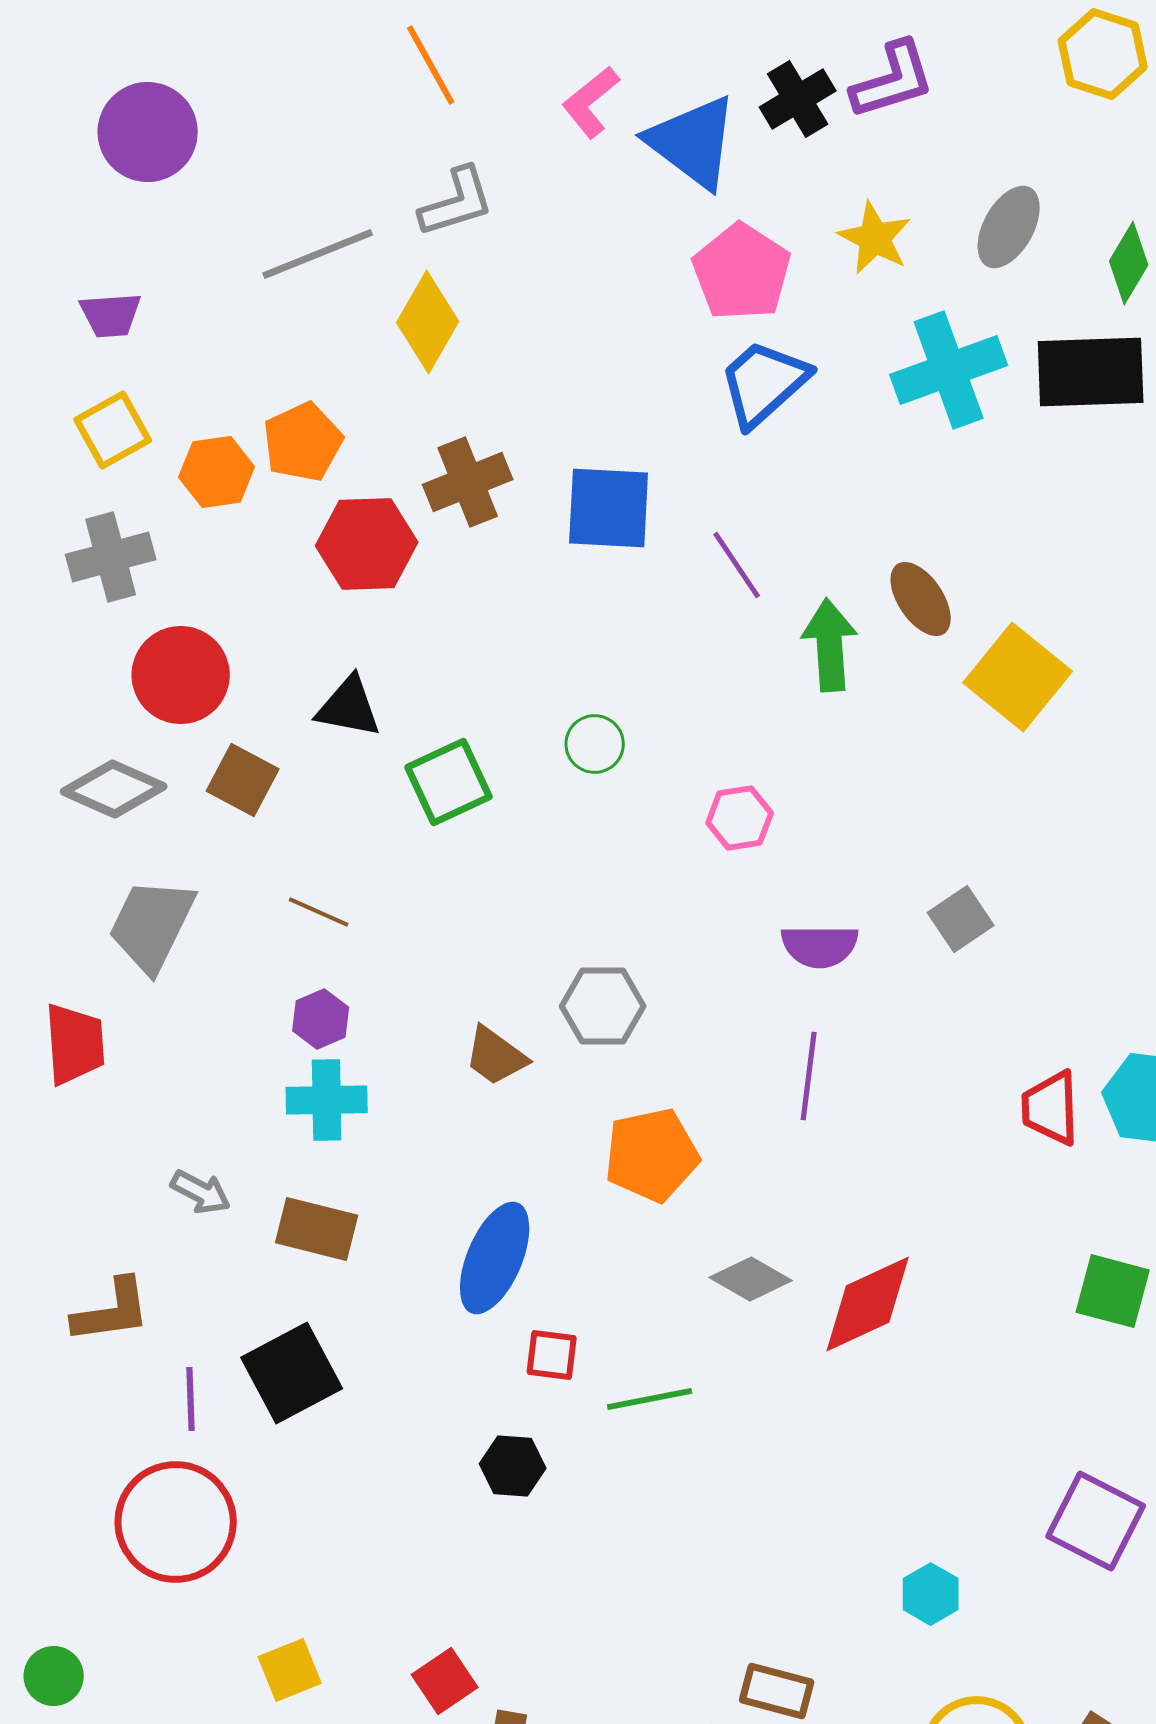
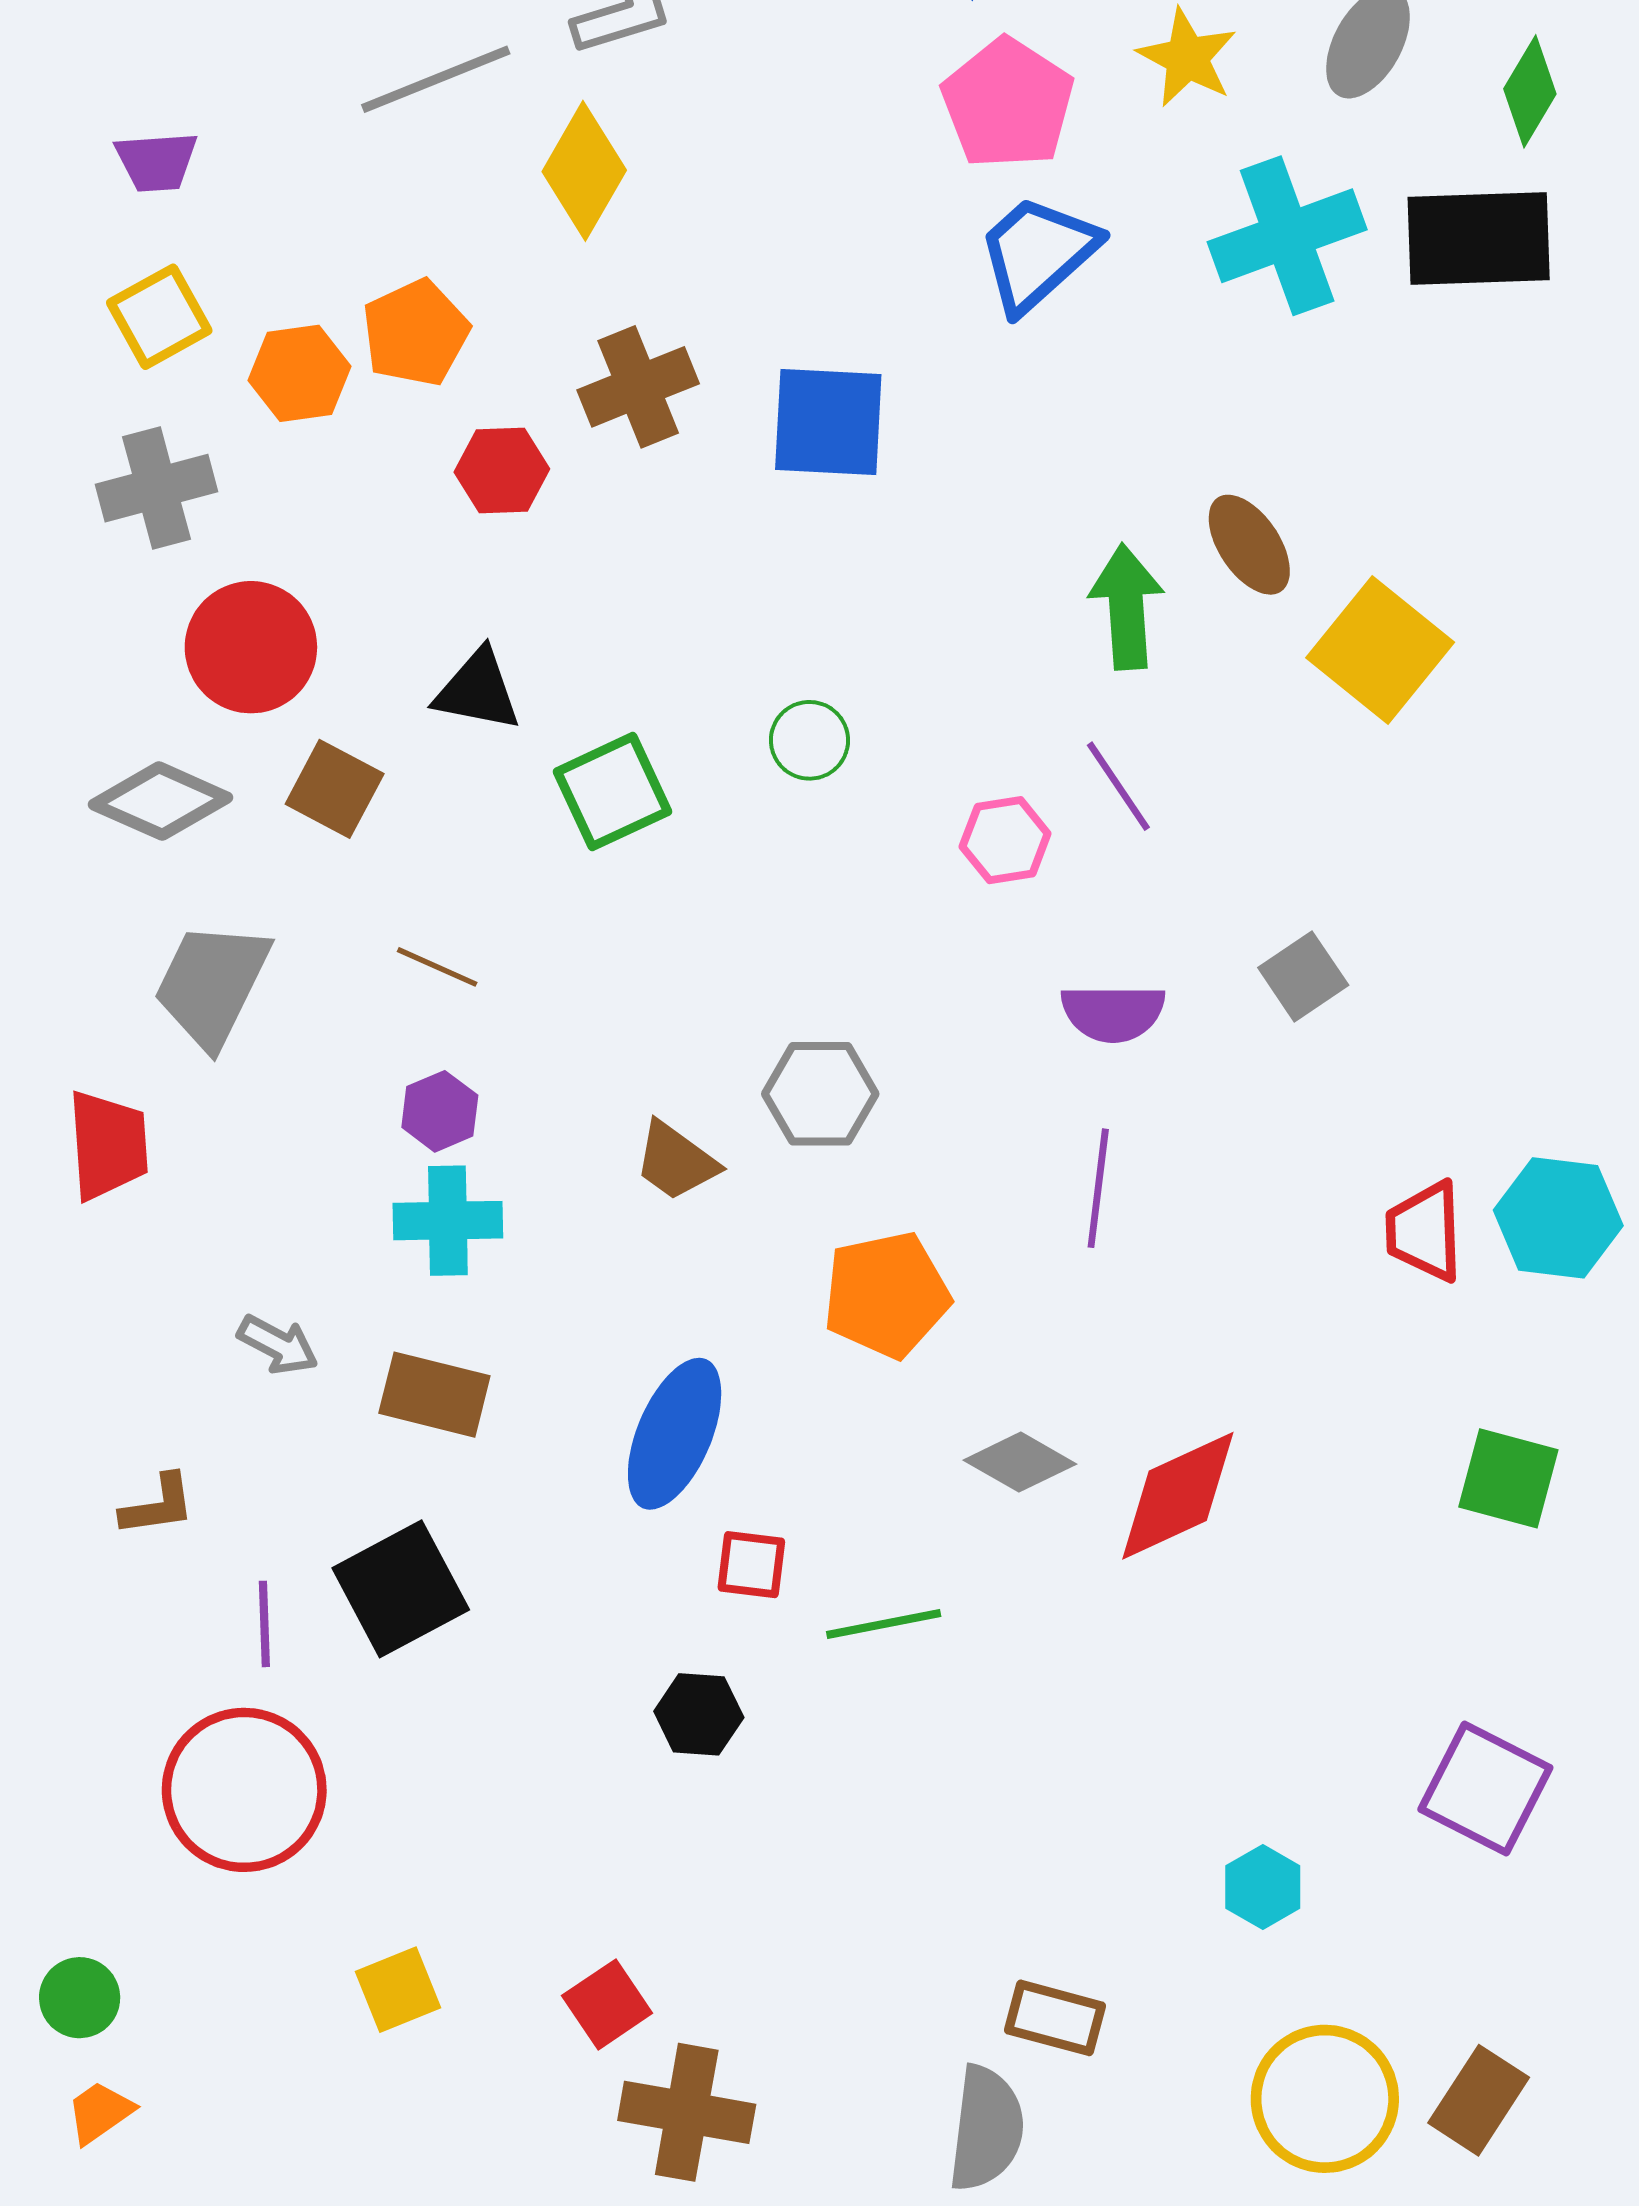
red hexagon: (367, 544) -> (502, 470), size x0.7
purple line: (737, 565) -> (1118, 786), moved
brown L-shape: (112, 1311) -> (158, 1505), size x0.7

